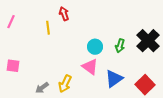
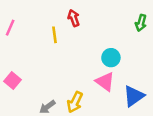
green arrow: (120, 46) -> (141, 23), moved
pink square: (13, 66) -> (12, 80), turned 32

